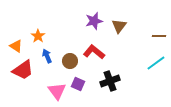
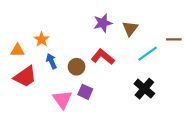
orange triangle: (16, 46) -> (17, 50), turned -32
cyan line: (156, 63) -> (148, 54), moved
black cross: (110, 81) -> (144, 89), moved, turned -30

